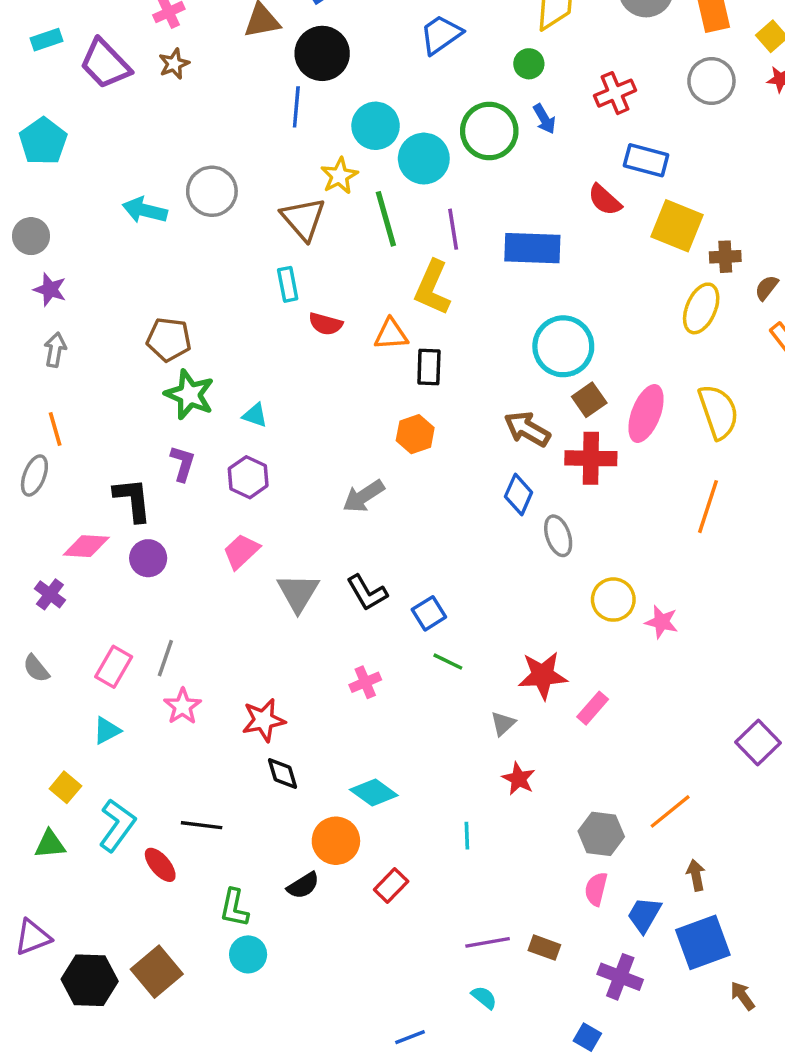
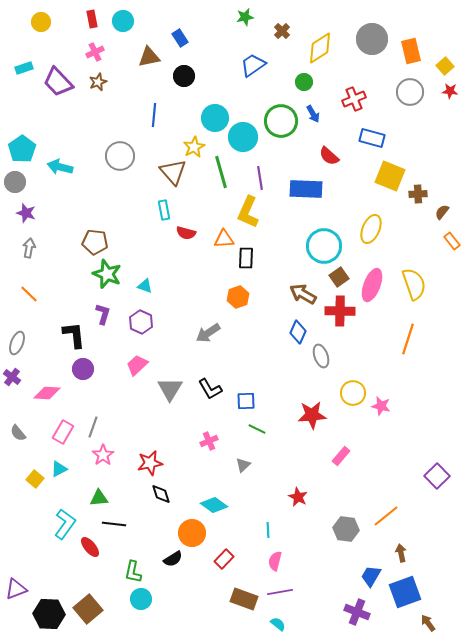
black circle: (322, 53) -> (184, 76), size x0.7
blue line: (296, 107) -> (154, 115), moved
cyan pentagon: (43, 141) -> (22, 149), moved
red semicircle: (605, 200) -> (329, 156), moved
cyan arrow: (145, 210) -> (60, 167), moved
yellow ellipse: (701, 308) -> (371, 229), moved
orange line: (55, 429) -> (29, 294), turned -30
gray ellipse: (34, 476) -> (17, 343), moved
pink diamond: (86, 546) -> (47, 393), moved
purple cross: (50, 594) -> (12, 377), moved
blue square: (429, 613) -> (246, 401), turned 30
red star: (543, 675) -> (312, 415), moved
gray triangle: (503, 724) -> (243, 465), moved
yellow square: (65, 787) -> (35, 479), moved
green triangle: (50, 844) -> (99, 498), moved
pink semicircle: (596, 889) -> (275, 561), moved
brown rectangle: (544, 948) -> (244, 599), moved, size x1.5

